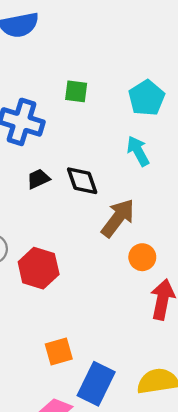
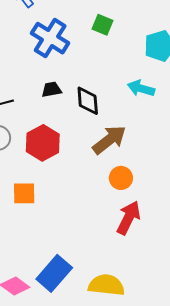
cyan arrow: (138, 151) -> (141, 88), turned -60
red hexagon: (39, 268) -> (43, 143), moved
orange square: (59, 351) -> (24, 193), moved

